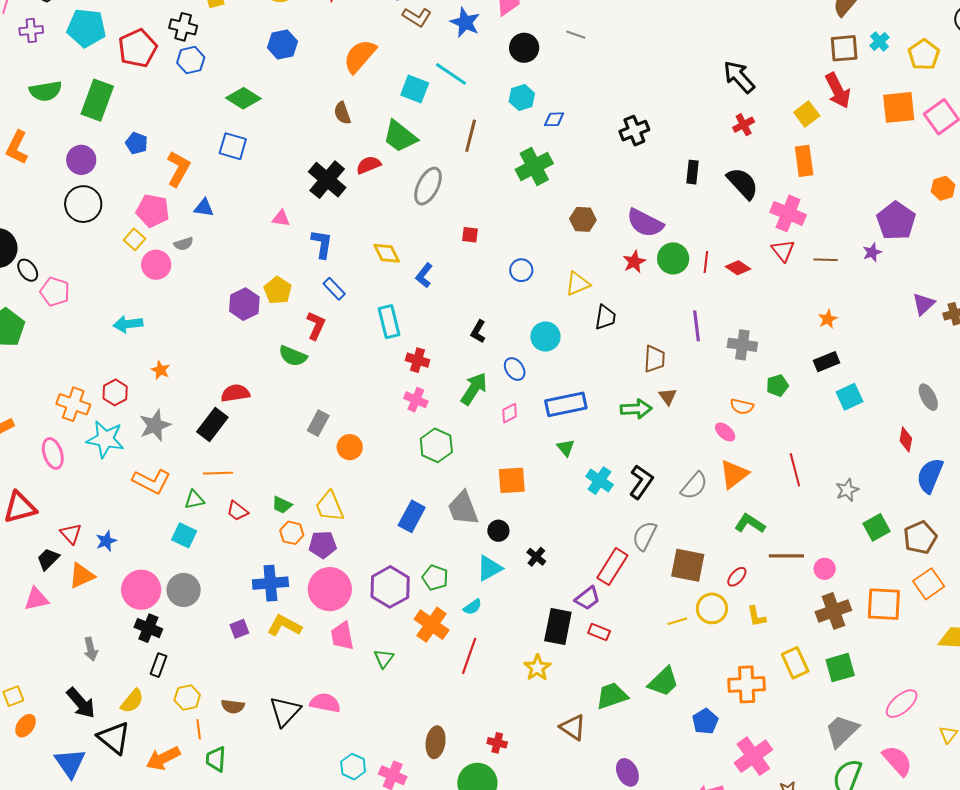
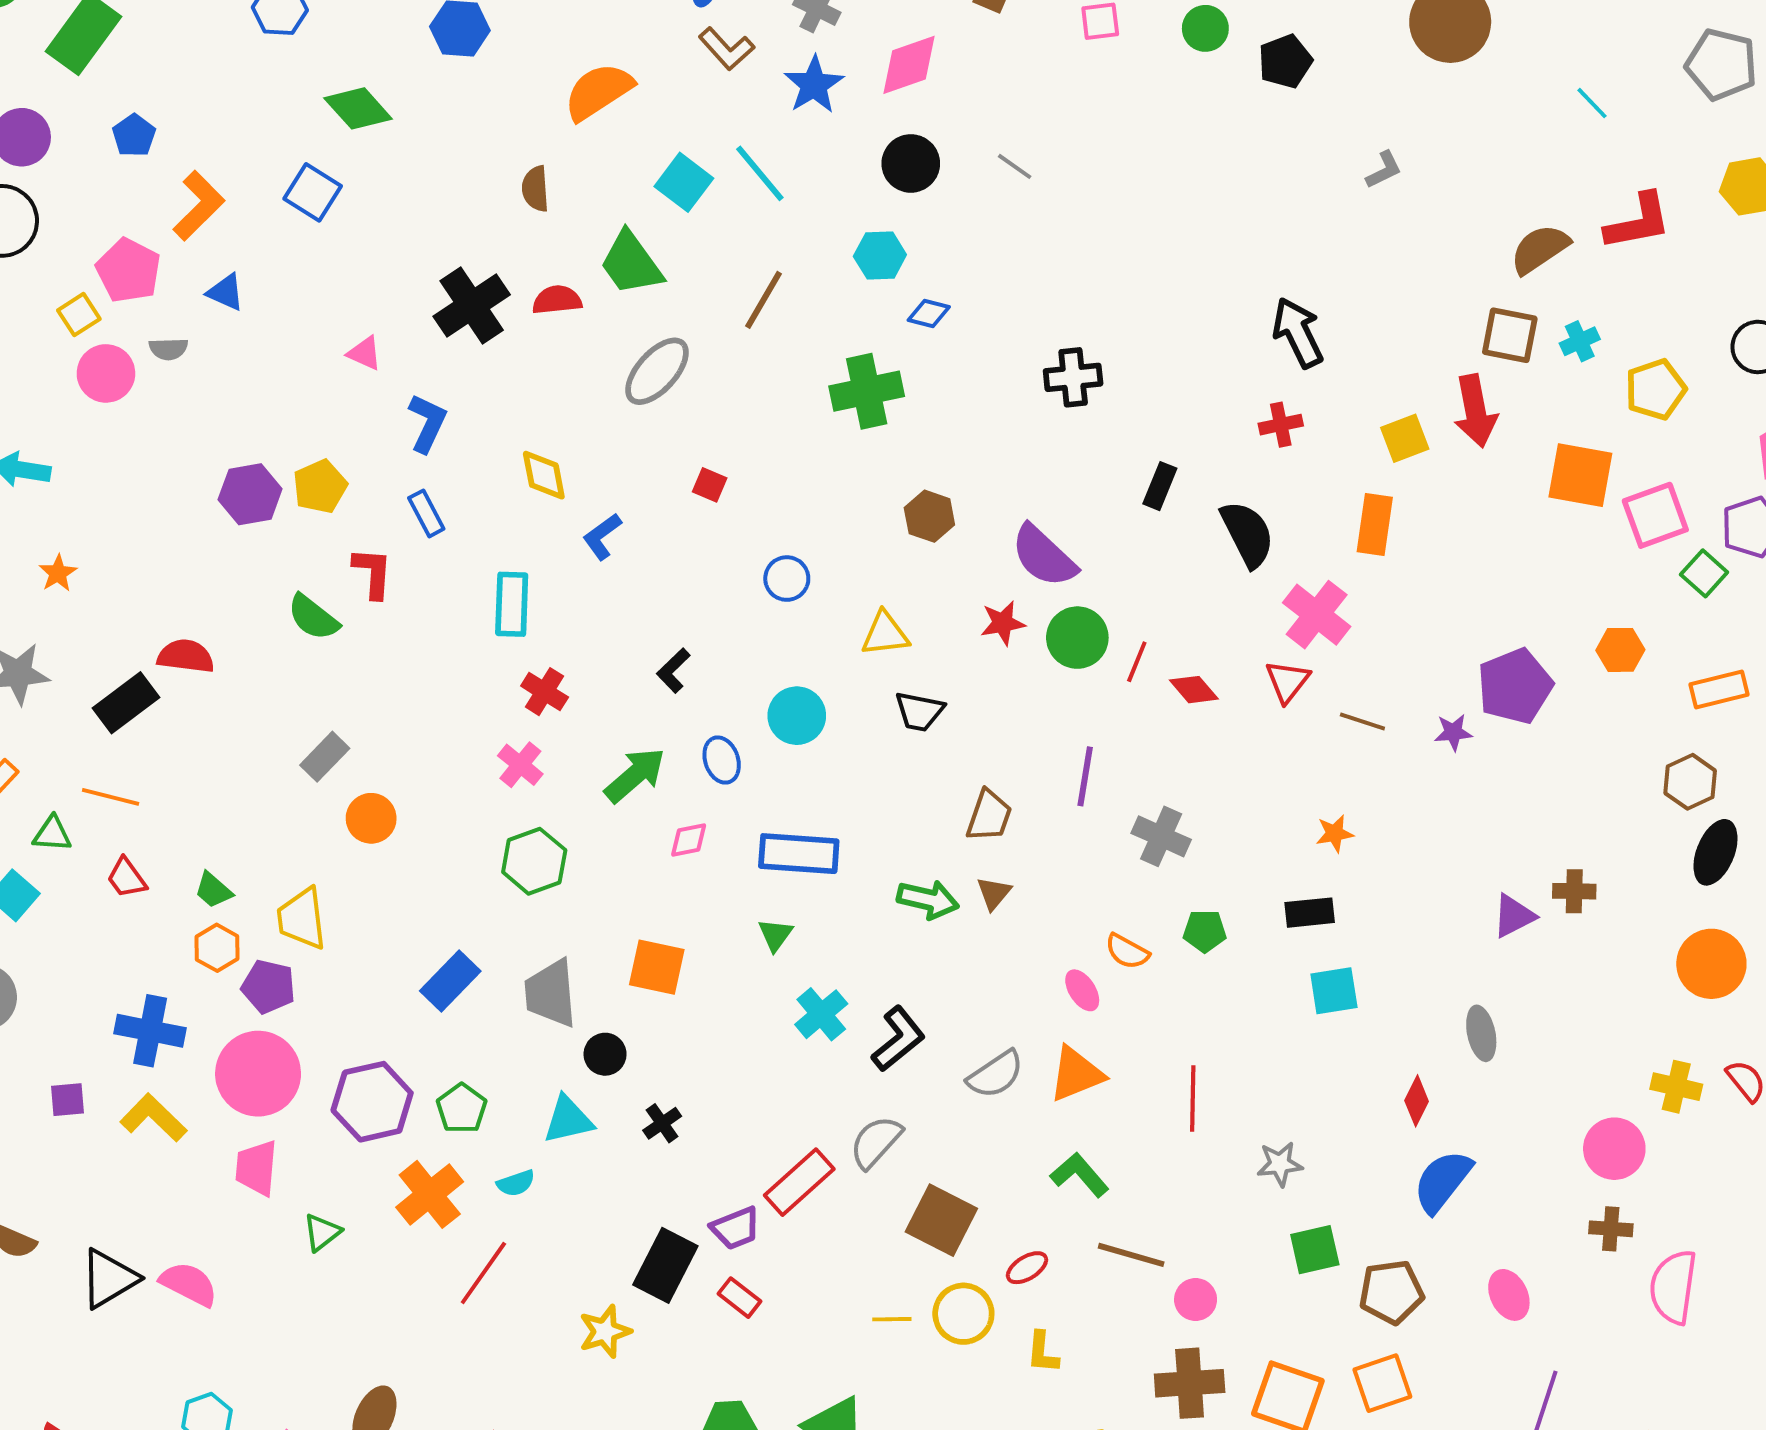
purple triangle: (924, 304) -> (1514, 916), moved
black trapezoid: (605, 317) -> (919, 711), turned 76
red L-shape: (316, 326) -> (373, 573), turned -36

